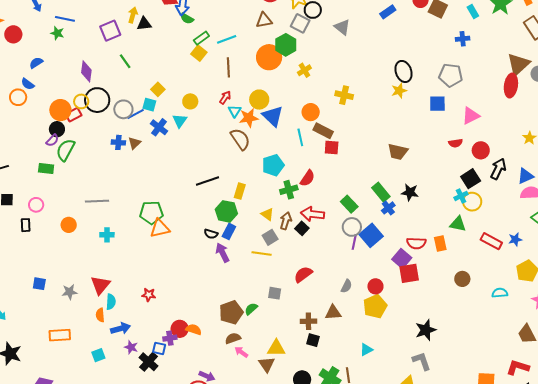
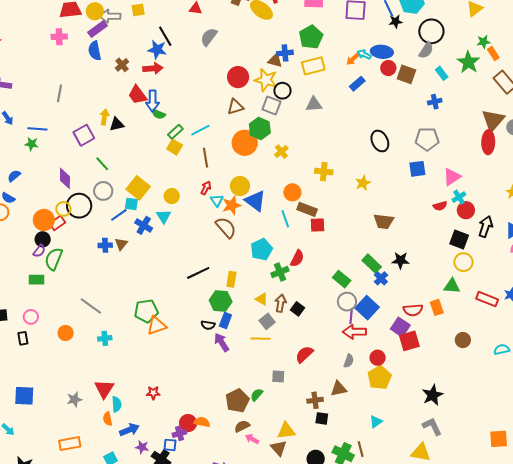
gray triangle: (342, 27) -> (314, 104), turned -36
yellow square: (158, 89) -> (138, 188), size x1.6
yellow star: (399, 91) -> (363, 183), moved
gray circle: (123, 109) -> (103, 191), moved
black square: (471, 179) -> (459, 239), turned -30
cyan cross: (461, 196) -> (459, 197), moved
gray line: (97, 201) -> (91, 306), turned 45
red arrow: (312, 214) -> (354, 332), moved
blue square: (39, 284) -> (24, 396), moved, size x1.5

